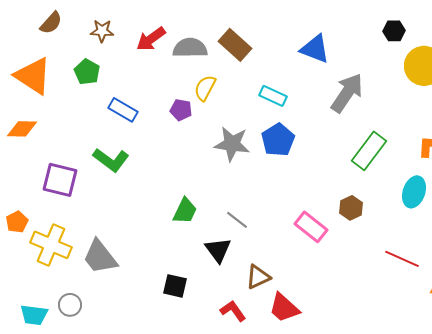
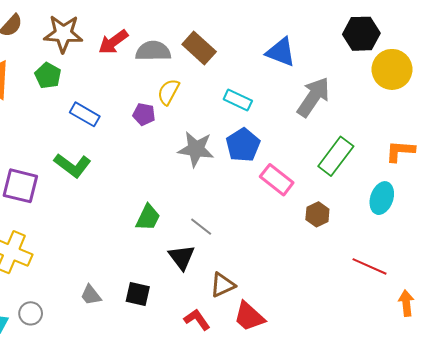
brown star: (102, 31) -> (63, 34), size x1.6
black hexagon: (394, 31) -> (361, 34), size x1.6
pink rectangle: (311, 227) -> (277, 180), moved
gray trapezoid: (100, 257) -> (91, 295), moved, size x0.6

